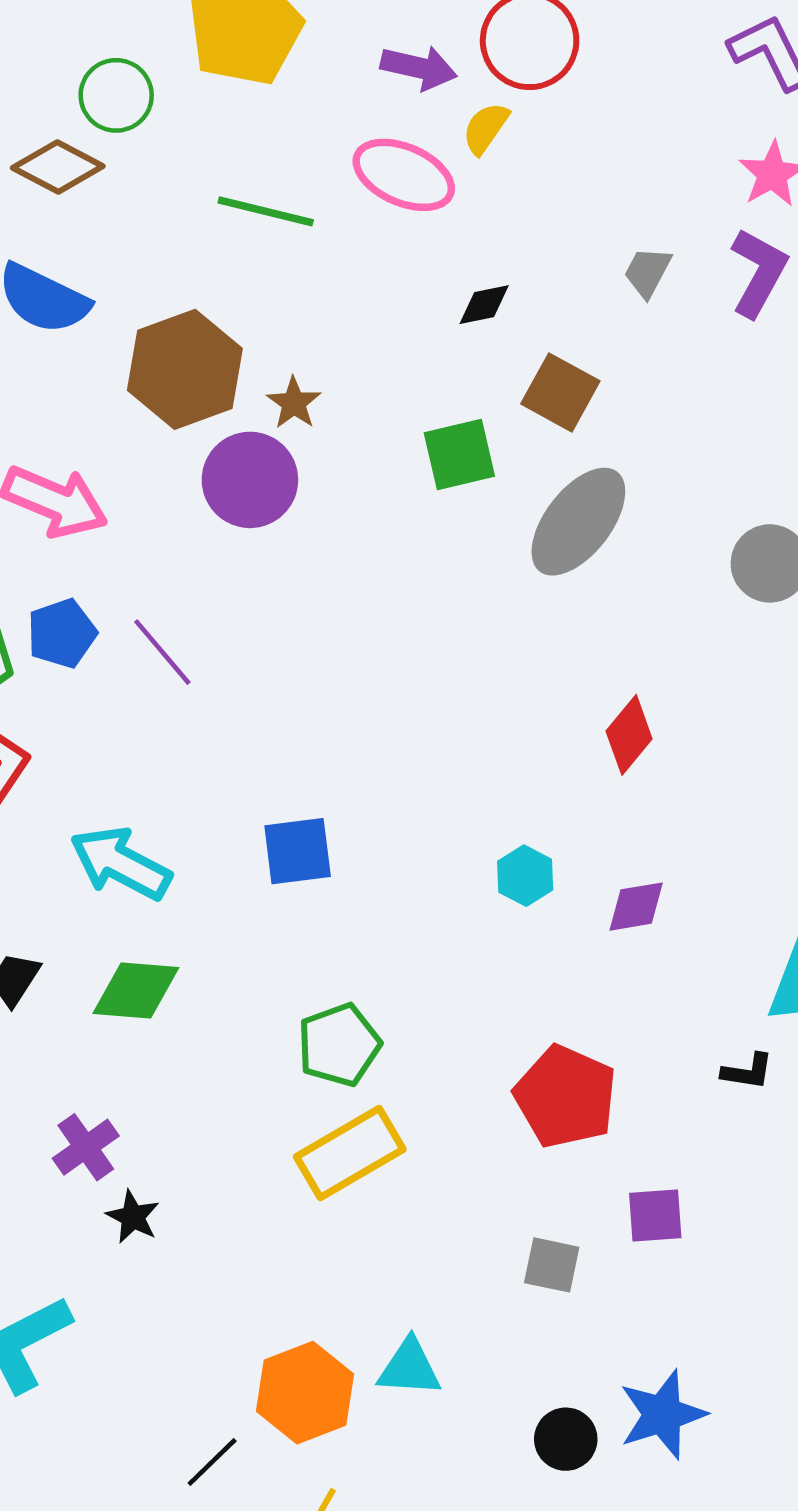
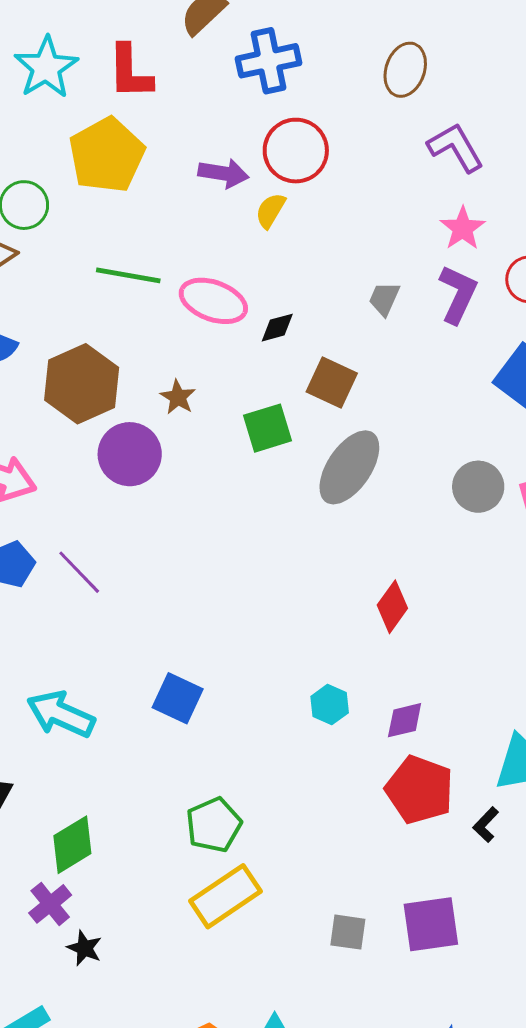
pink ellipse: (404, 175) -> (213, 301), moved
brown star: (294, 403) -> (178, 397), moved
blue square: (298, 851) -> (178, 698), turned 36
green diamond: (136, 990) -> (72, 845), moved, turned -32
black L-shape: (748, 1071) -> (486, 825), turned 129
red pentagon: (566, 1097) -> (420, 790), moved
purple square: (655, 1216) -> (431, 924), size x1.5
gray square: (552, 1265) -> (348, 932), moved

